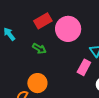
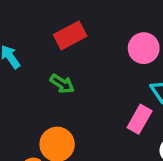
pink circle: (68, 29) -> (144, 48), moved, size x0.7

